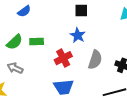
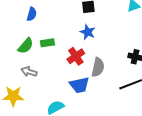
blue semicircle: (24, 11) -> (32, 14), turned -32
gray semicircle: (95, 60) -> (98, 67), moved

